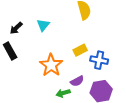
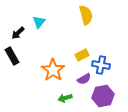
cyan triangle: (43, 25) -> (39, 22), moved
purple semicircle: (77, 81) -> (84, 79), moved

